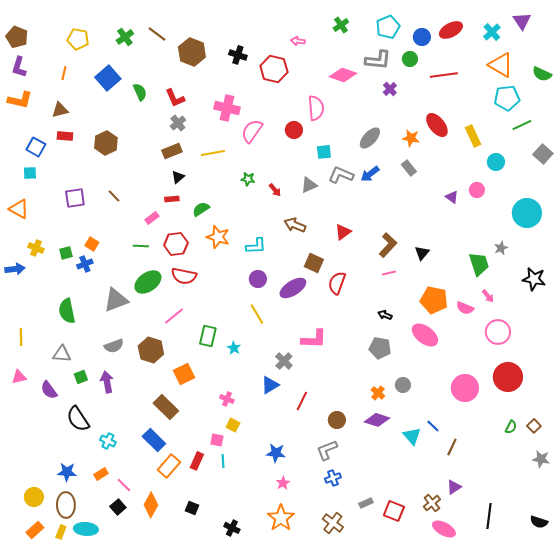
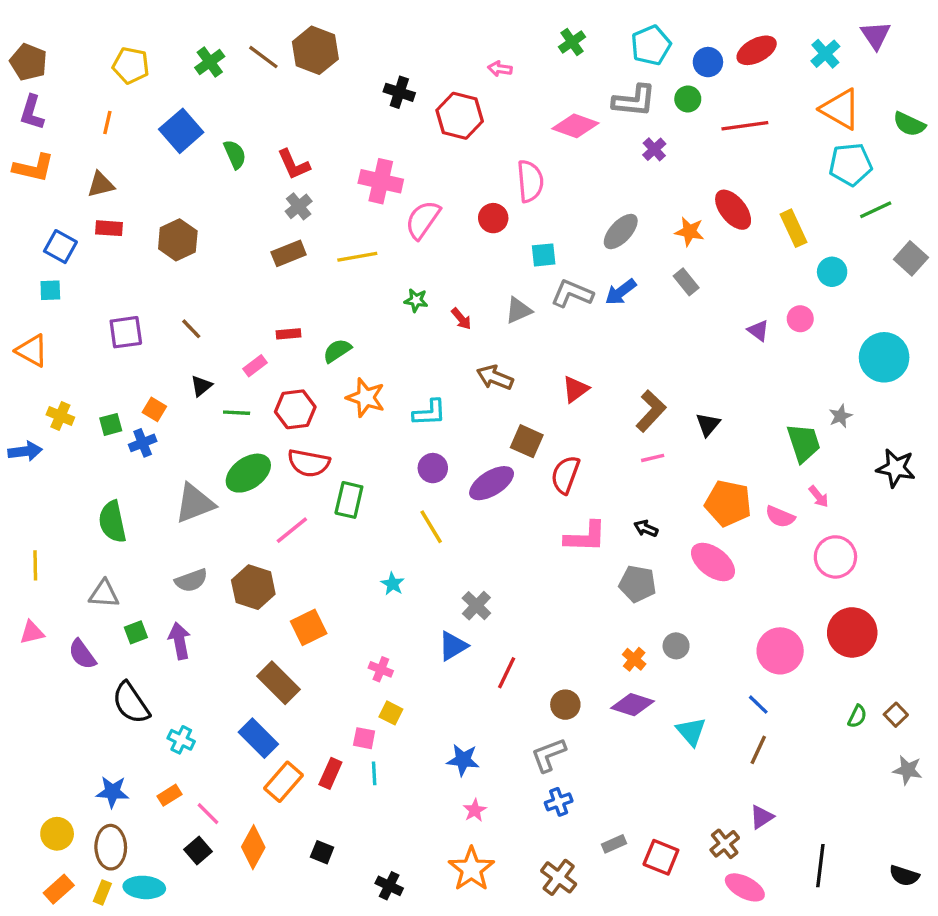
brown hexagon: (192, 52) -> (315, 50), moved
black triangle: (178, 177) -> (201, 386), moved
green rectangle: (208, 336) -> (349, 500), moved
pink L-shape: (314, 339) -> (585, 537), moved
blue line: (433, 426) -> (758, 705), moved

